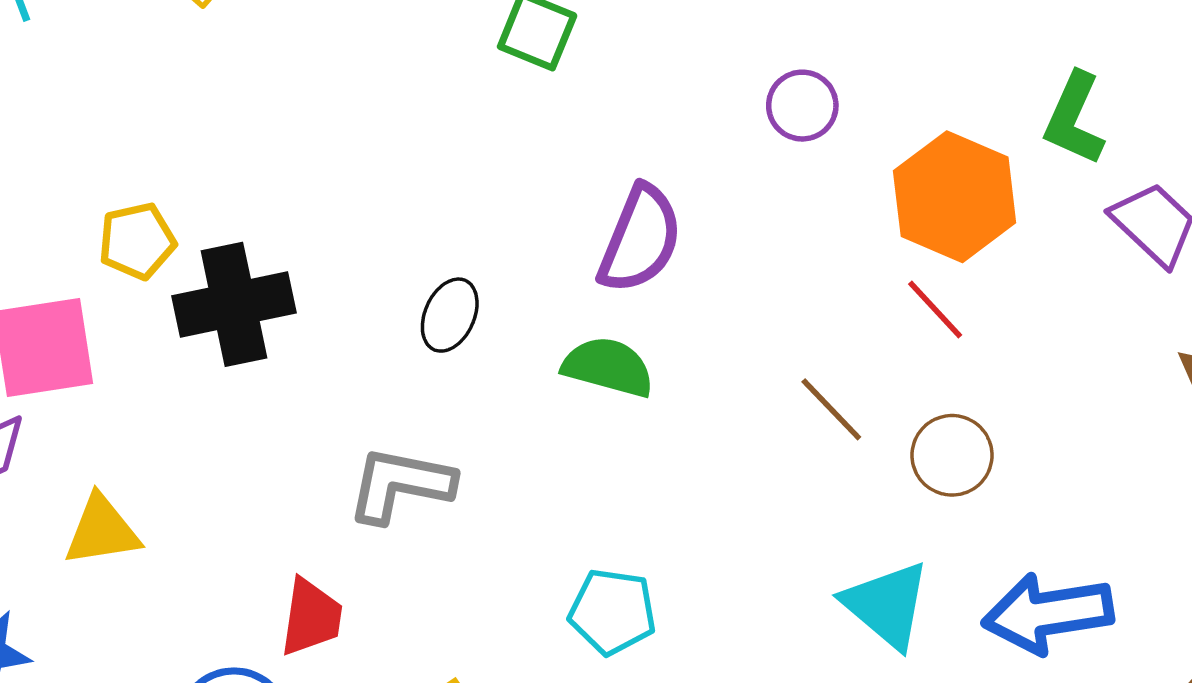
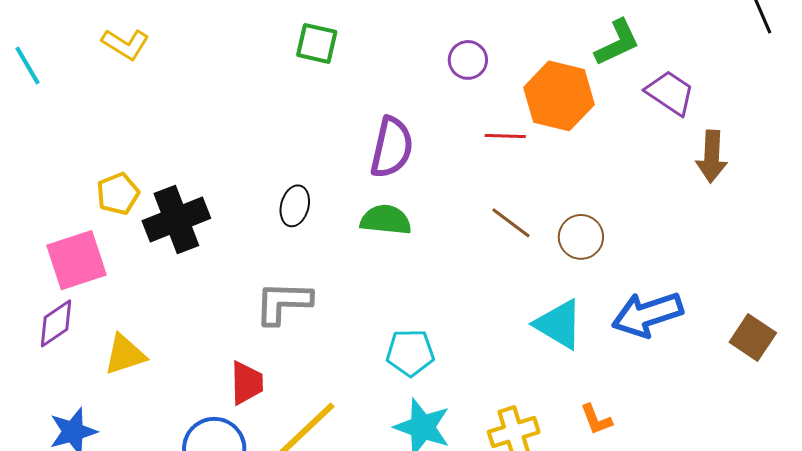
green L-shape: (1074, 119) -> (617, 43), turned -130
red line: (935, 309) -> (505, 136), moved, turned -36

